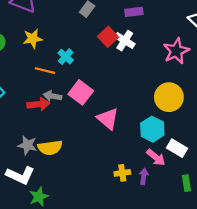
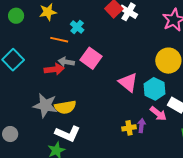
pink triangle: (108, 119) -> (128, 82), moved
gray star: (27, 145) -> (45, 105), size x1.4
white L-shape: (20, 175) -> (68, 134), moved
purple arrow: (144, 176) -> (141, 126), moved

